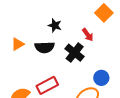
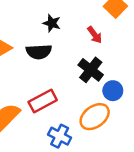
black cross: (75, 53) -> (91, 70), moved

